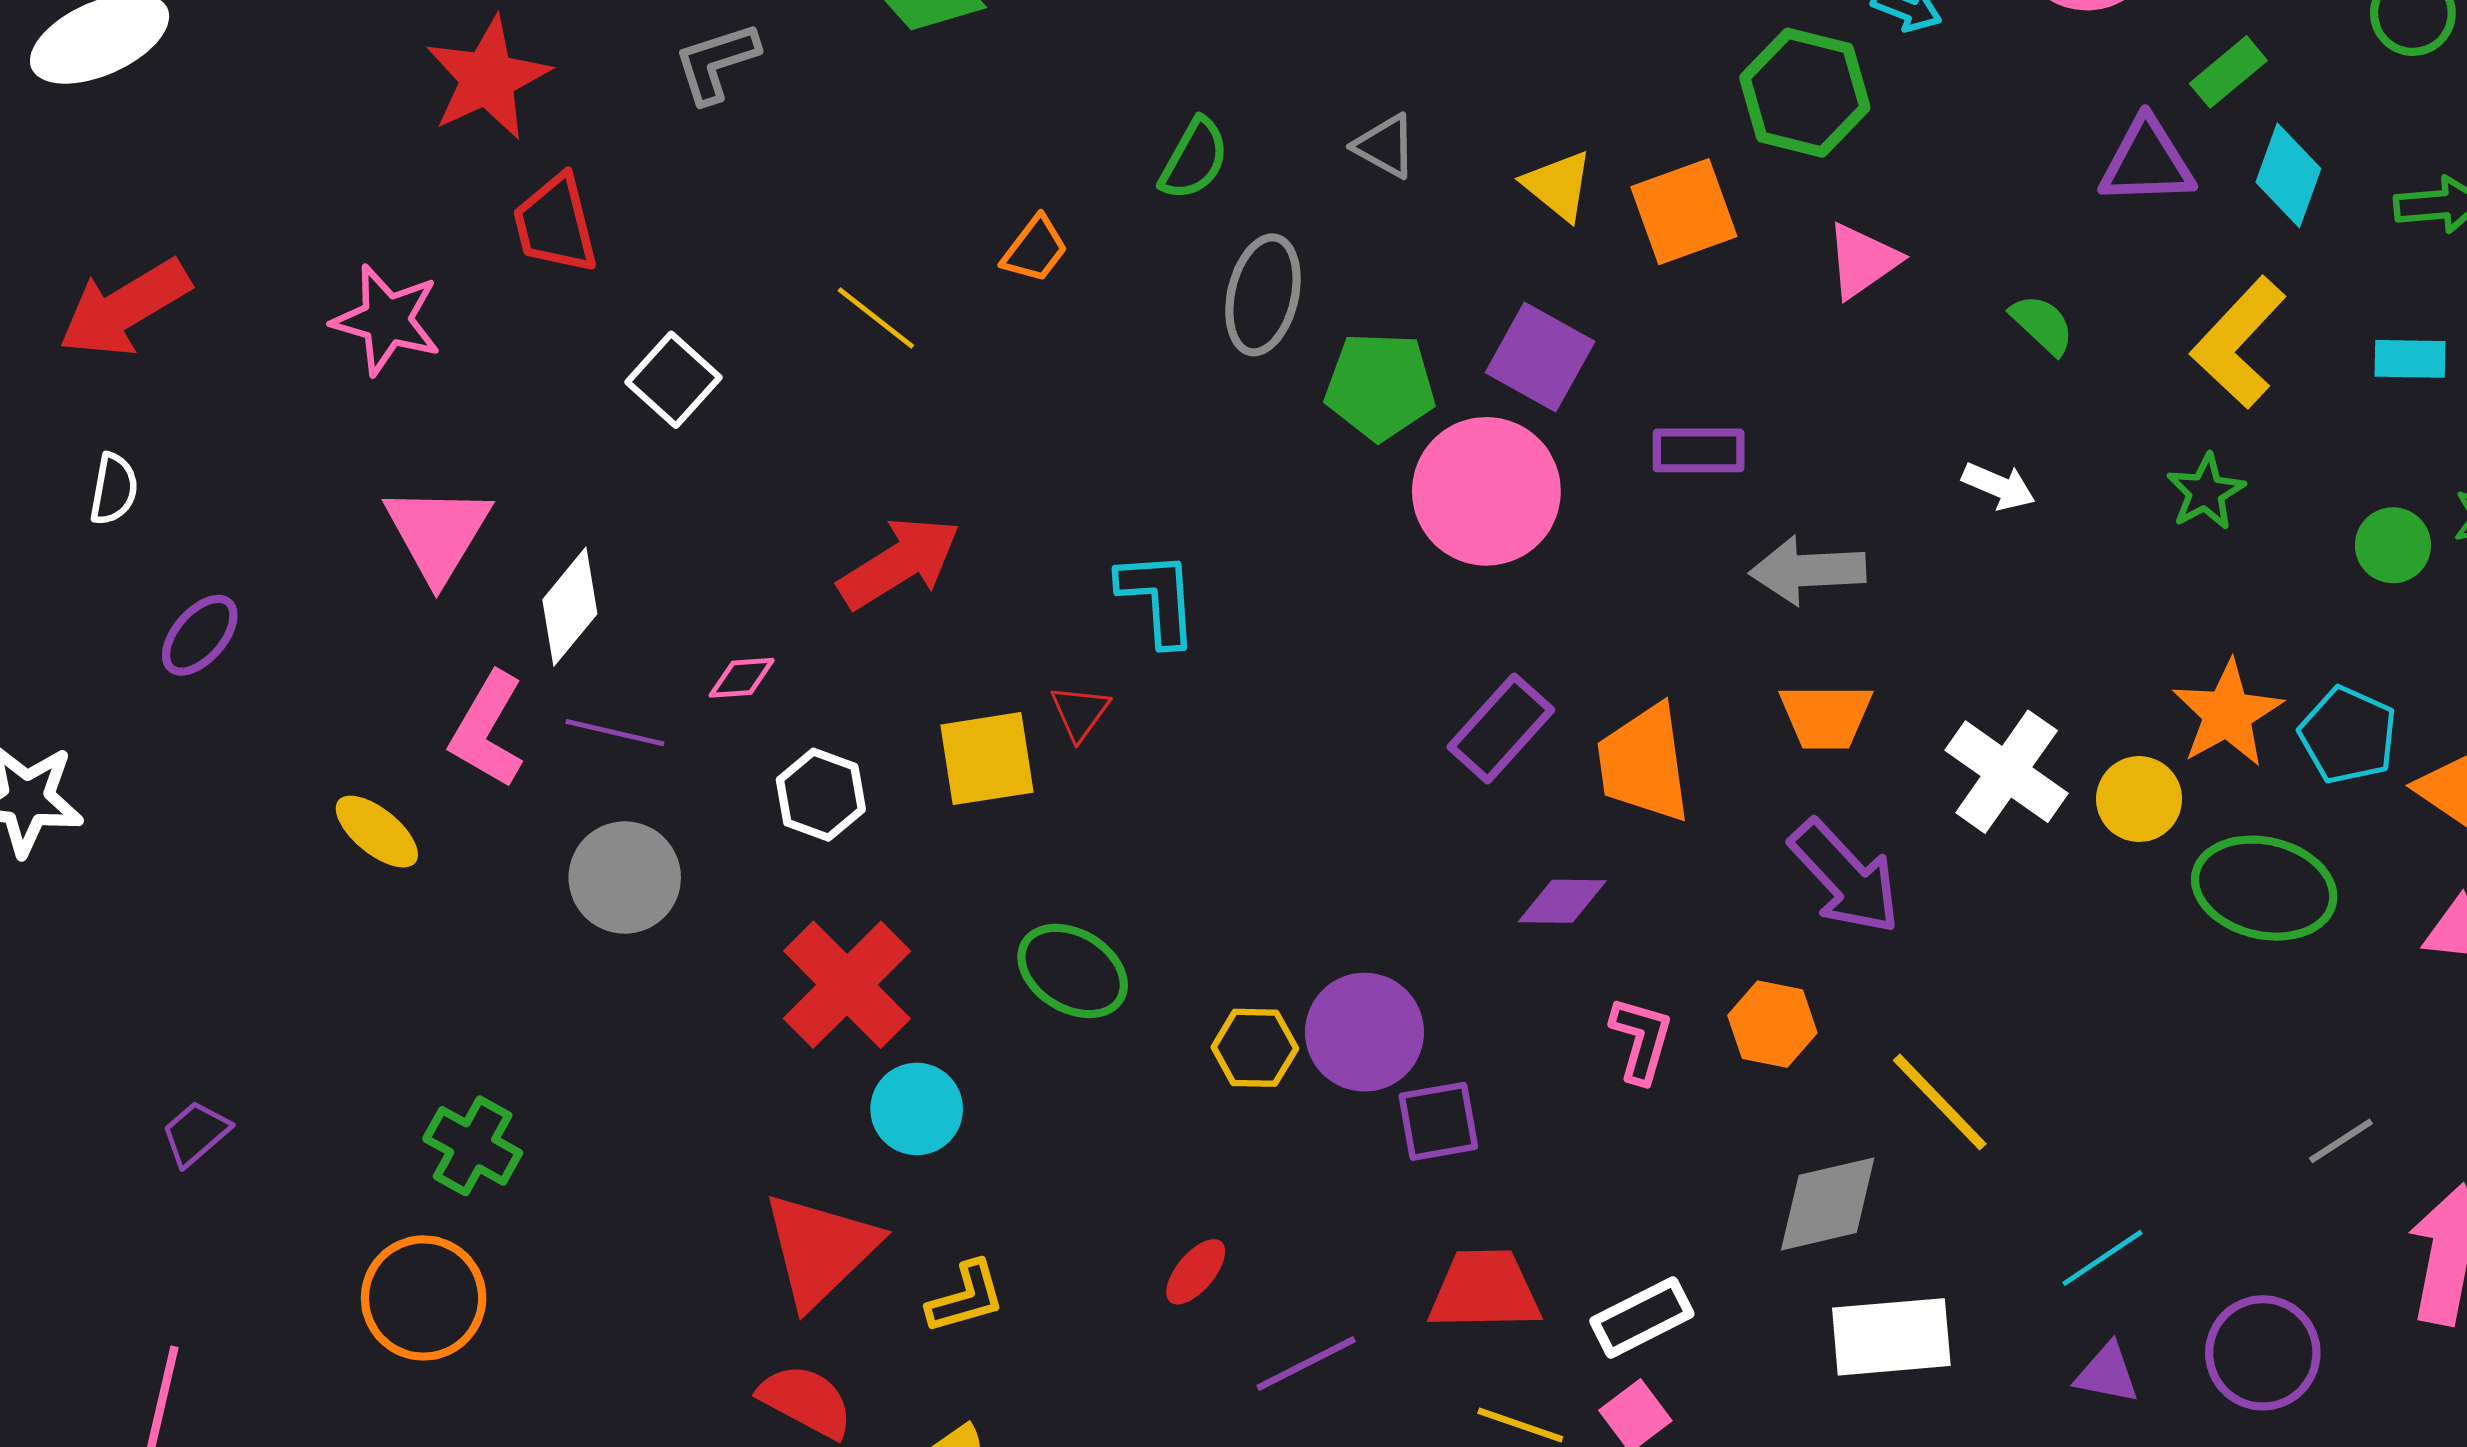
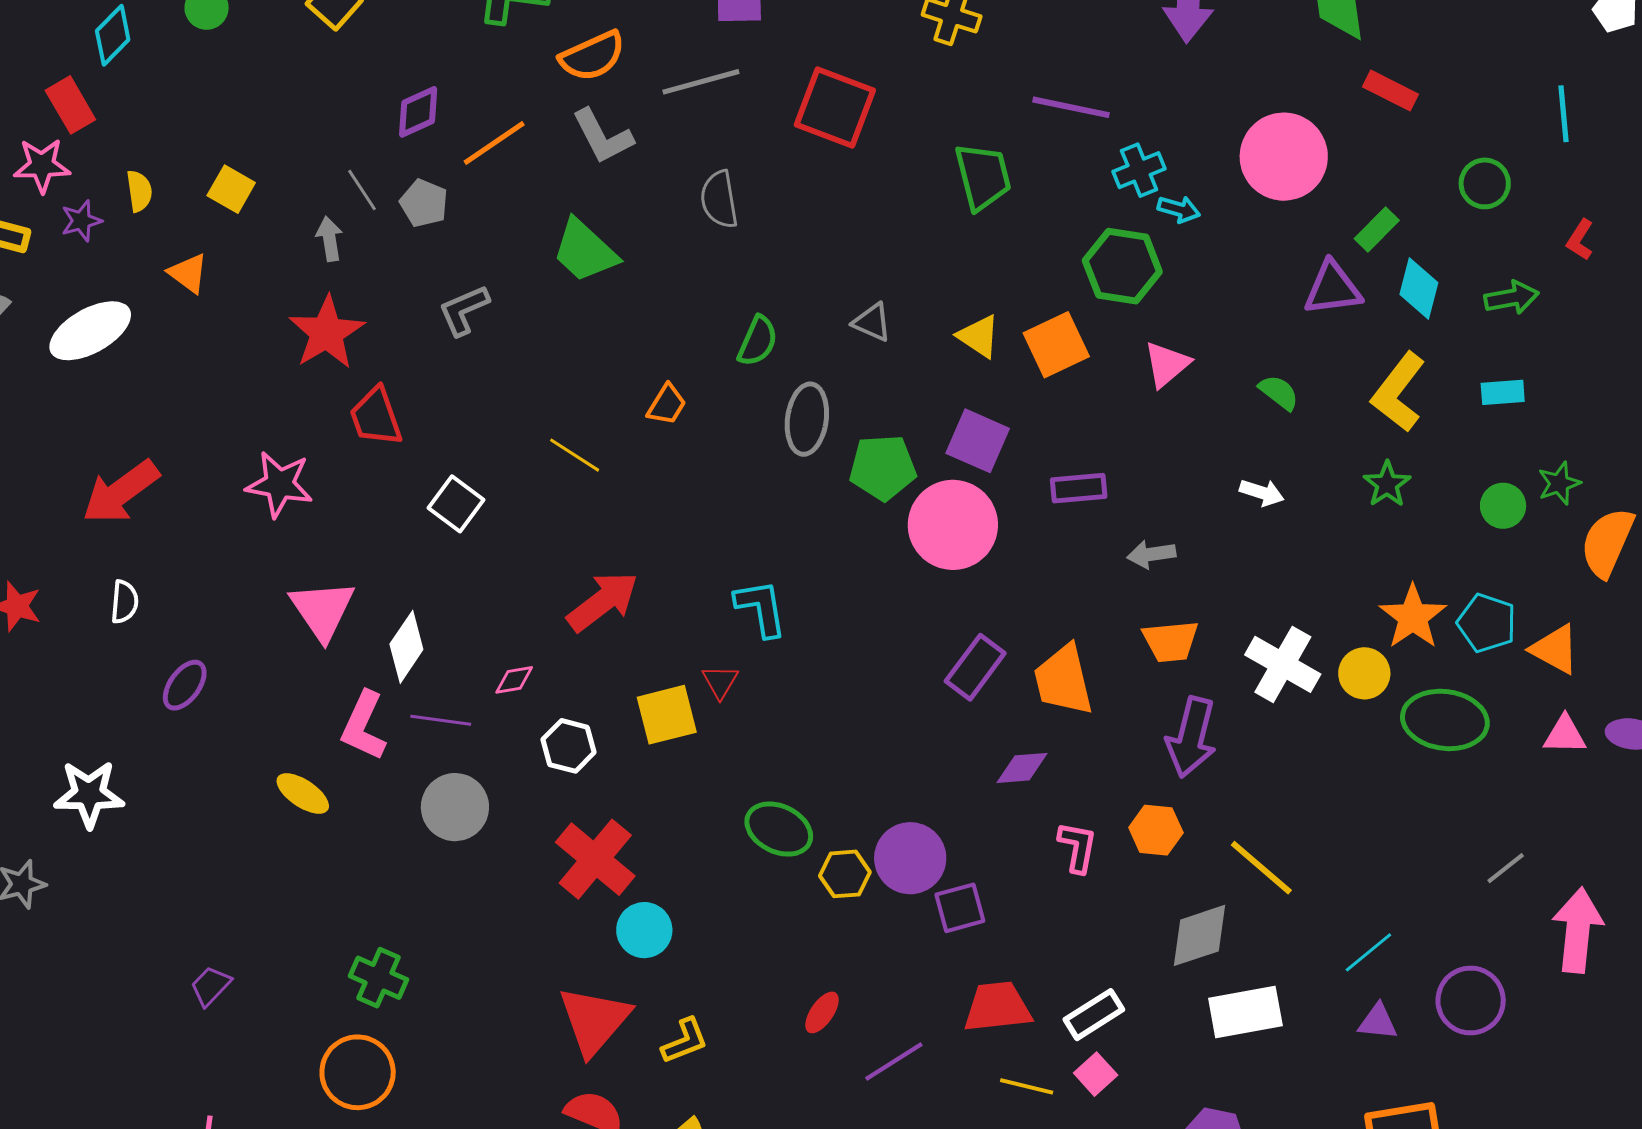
gray arrow: (1808, 570) -> (1151, 554), size x0.7
purple arrow: (1845, 877) -> (1191, 737), turned 62
green ellipse: (1073, 971) -> (779, 829), moved

